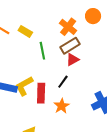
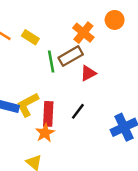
brown rectangle: (70, 46) -> (71, 56), moved
black line: (63, 82) -> (78, 111), moved
orange star: (62, 106) -> (45, 133), moved

